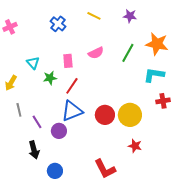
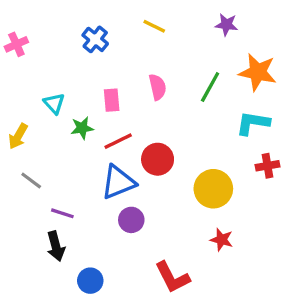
purple star: (130, 16) -> (226, 25), moved
pink semicircle: (96, 53) -> (158, 87), turned -77
red line: (72, 86) -> (118, 141), turned 30
gray line: (19, 110) -> (31, 181), turned -40
red circle: (105, 115) -> (158, 159), moved
purple line: (37, 122) -> (62, 213), moved, turned -40
purple circle: (59, 131) -> (131, 220), moved

